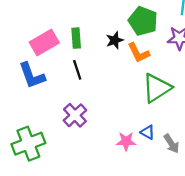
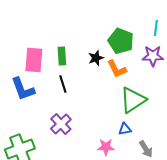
pink rectangle: (44, 43) -> (34, 60), turned -55
blue triangle: (148, 132) -> (125, 129), moved, turned -40

